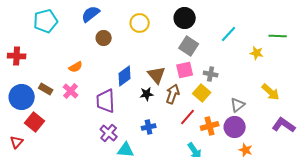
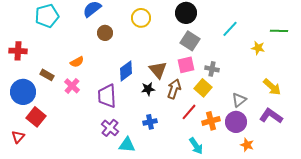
brown rectangle: (46, 89) -> (47, 75), moved
purple L-shape: (284, 125) -> (271, 116), moved

